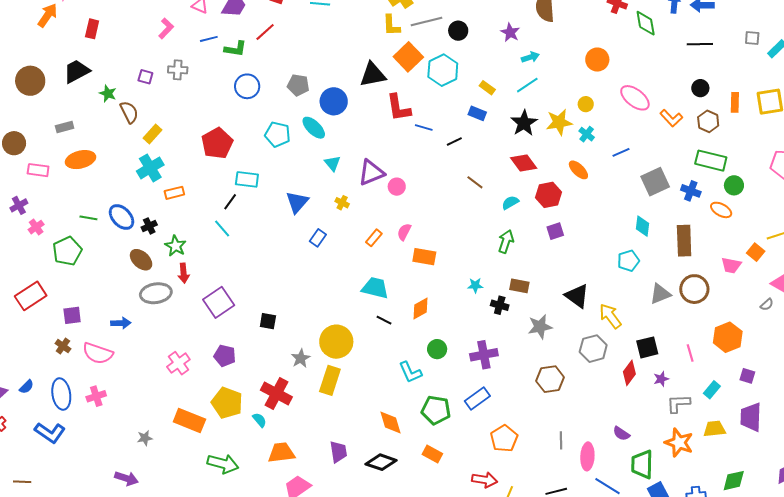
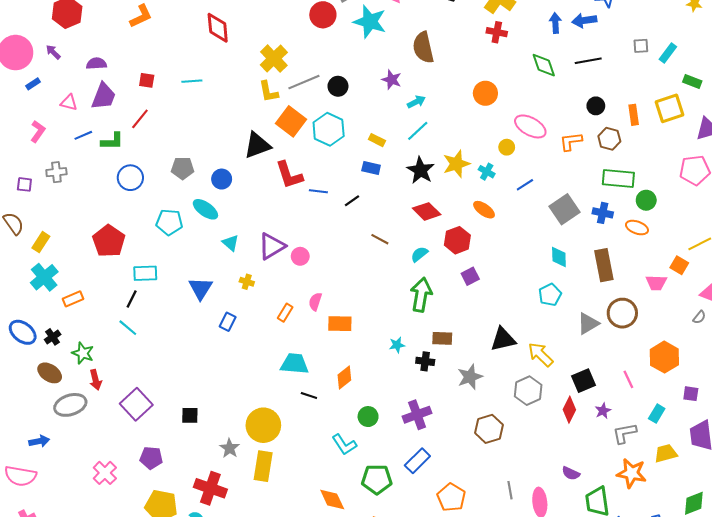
green diamond: (646, 23) -> (544, 65), moved
blue circle: (334, 101) -> (222, 179), size x0.7
yellow circle: (586, 104) -> (507, 147), moved
orange L-shape: (671, 118) -> (571, 141), turned 135
green arrow: (506, 241) -> (421, 295), size x1.4
black triangle: (577, 296) -> (503, 339), turned -40

